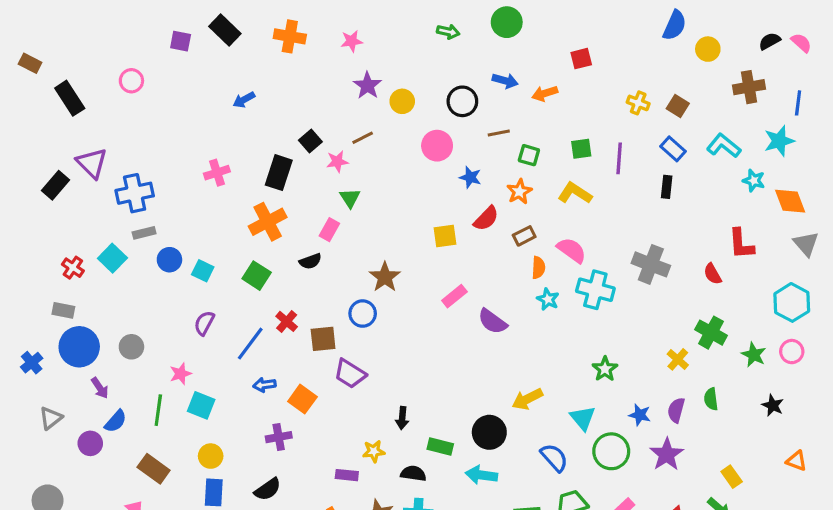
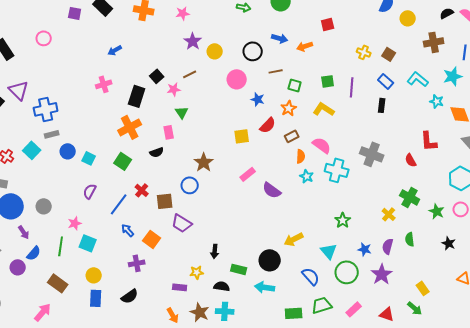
pink cross: (217, 173) -> (104, 84), moved
pink rectangle: (329, 230) -> (169, 132), turned -40
blue arrow: (264, 385) -> (128, 230), turned 56

